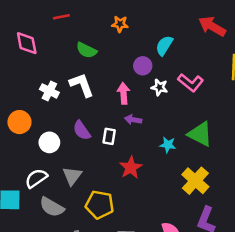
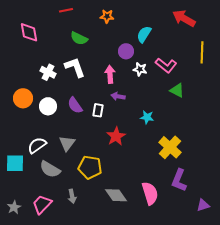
red line: (61, 17) -> (66, 10), moved
green triangle: (200, 134) -> (177, 90), moved, size x0.7
white circle: (49, 142) -> (48, 106), moved

